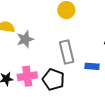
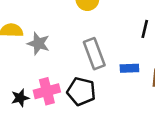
gray star: (25, 39) -> (38, 44), turned -30

